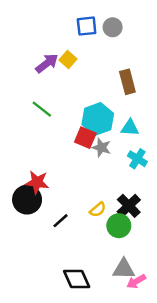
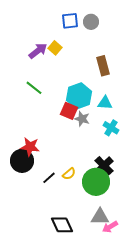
yellow semicircle: (98, 210) -> (69, 174), moved
green circle: (119, 226) -> (96, 182), size x1.4

